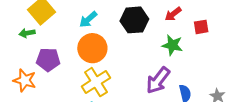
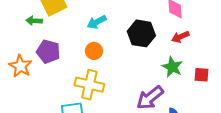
red square: (201, 27) -> (201, 75), moved
orange circle: (92, 48) -> (94, 51), size x0.6
yellow cross: (96, 82) -> (89, 85), turned 32

